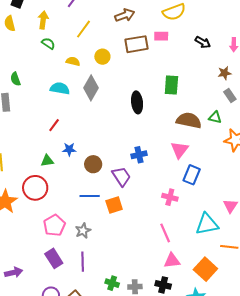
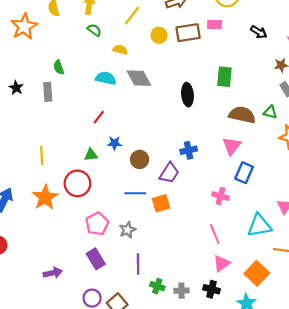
yellow circle: (102, 57) -> (159, 35), moved
gray diamond: (91, 88) -> (139, 78), turned -60
purple trapezoid: (121, 176) -> (169, 173), turned 65
pink triangle: (172, 261) -> (221, 264), turned -30
purple line: (83, 262) -> (138, 264), moved

